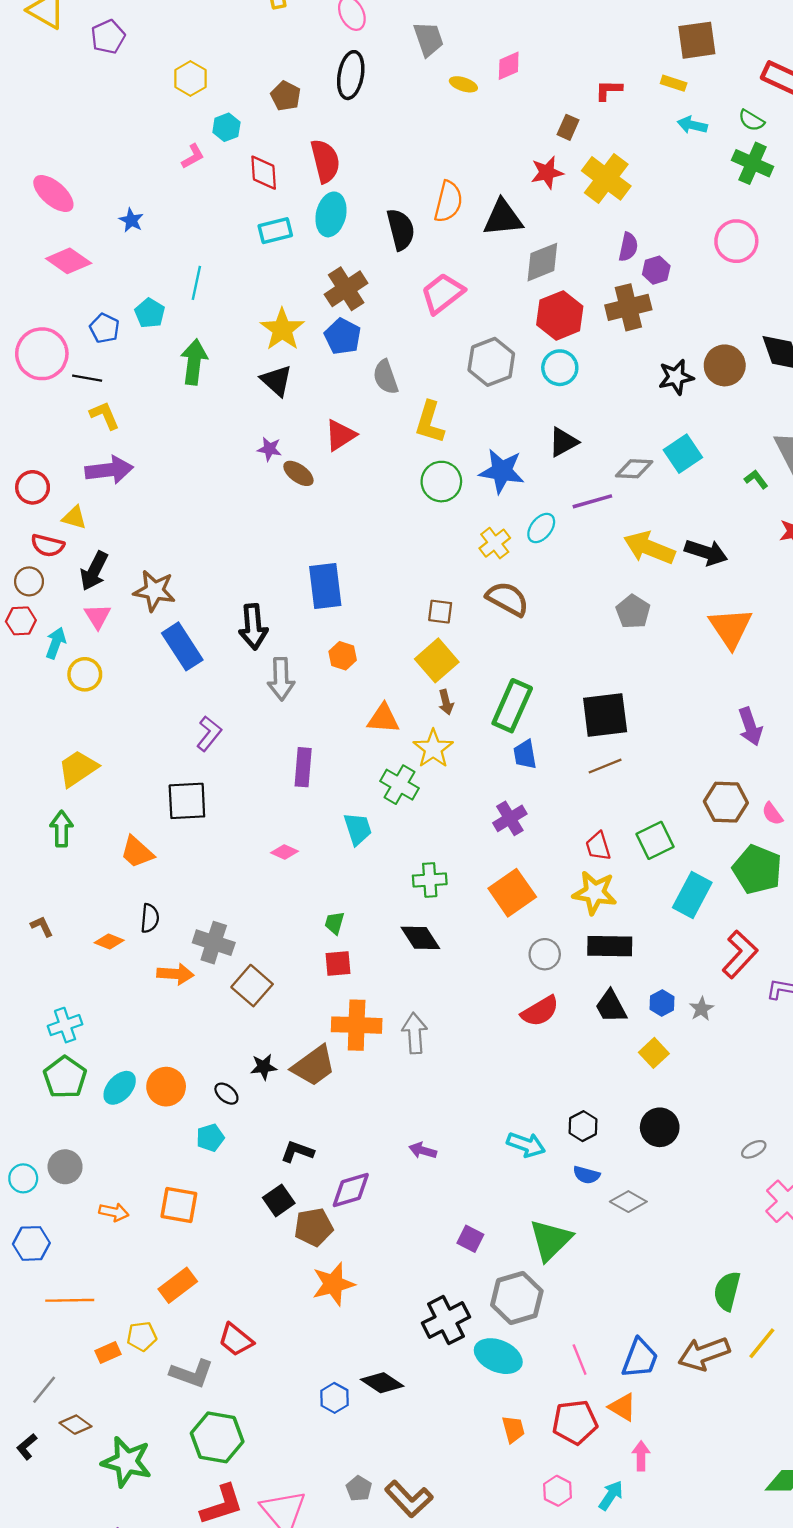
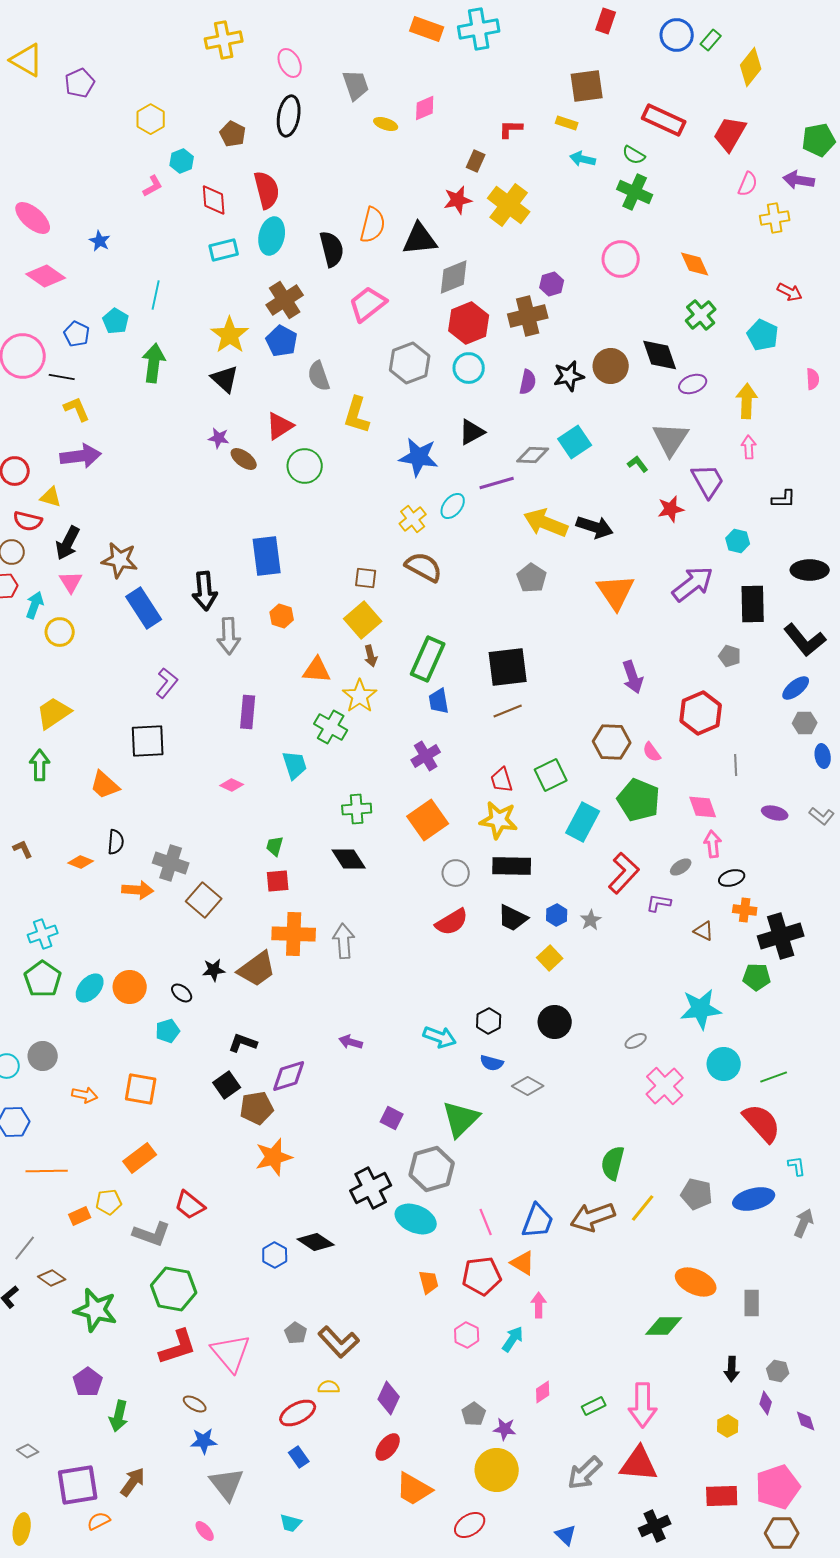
purple semicircle: (628, 247) -> (528, 382), moved
green circle: (441, 482) -> (305, 466), moved
black trapezoid: (611, 1006) -> (513, 918), turned -36

